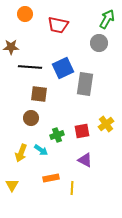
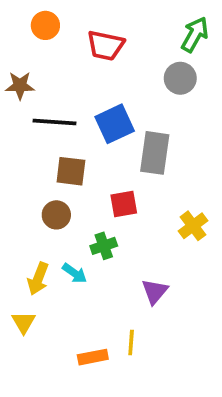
red square: (82, 131) -> (124, 204), moved
purple triangle: (85, 160) -> (155, 291), turned 42
orange rectangle: (51, 178) -> (93, 357), moved
yellow triangle: (12, 185) -> (24, 322), moved

